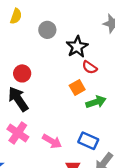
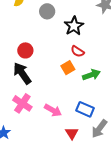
red semicircle: (90, 67) -> (78, 51), moved
orange square: (77, 87) -> (68, 68), moved

